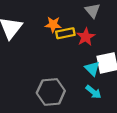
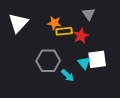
gray hexagon: (51, 92) -> (48, 61), moved
cyan arrow: (93, 92) -> (68, 75), moved

